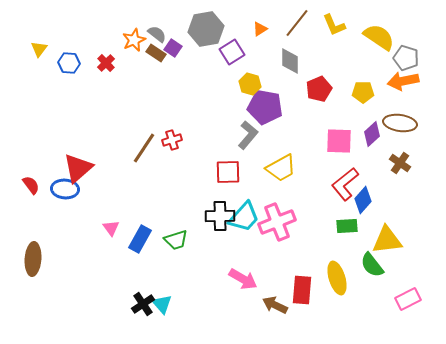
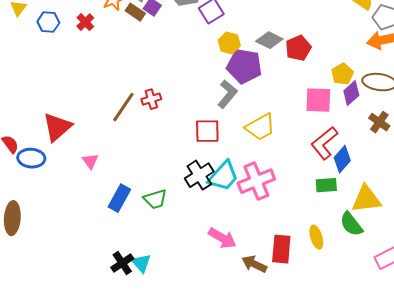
gray diamond: (290, 61) -> (269, 40), moved, turned -64
yellow pentagon: (363, 92) -> (342, 74), moved, turned -30
blue ellipse: (65, 189) -> (31, 158), moved
black cross: (220, 216) -> (199, 175), turned -32
pink triangle: (111, 228) -> (90, 161), moved
yellow ellipse: (337, 278) -> (316, 237), size x0.7

